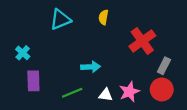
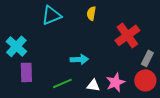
cyan cross: (23, 53) -> (16, 46), size x1.5

